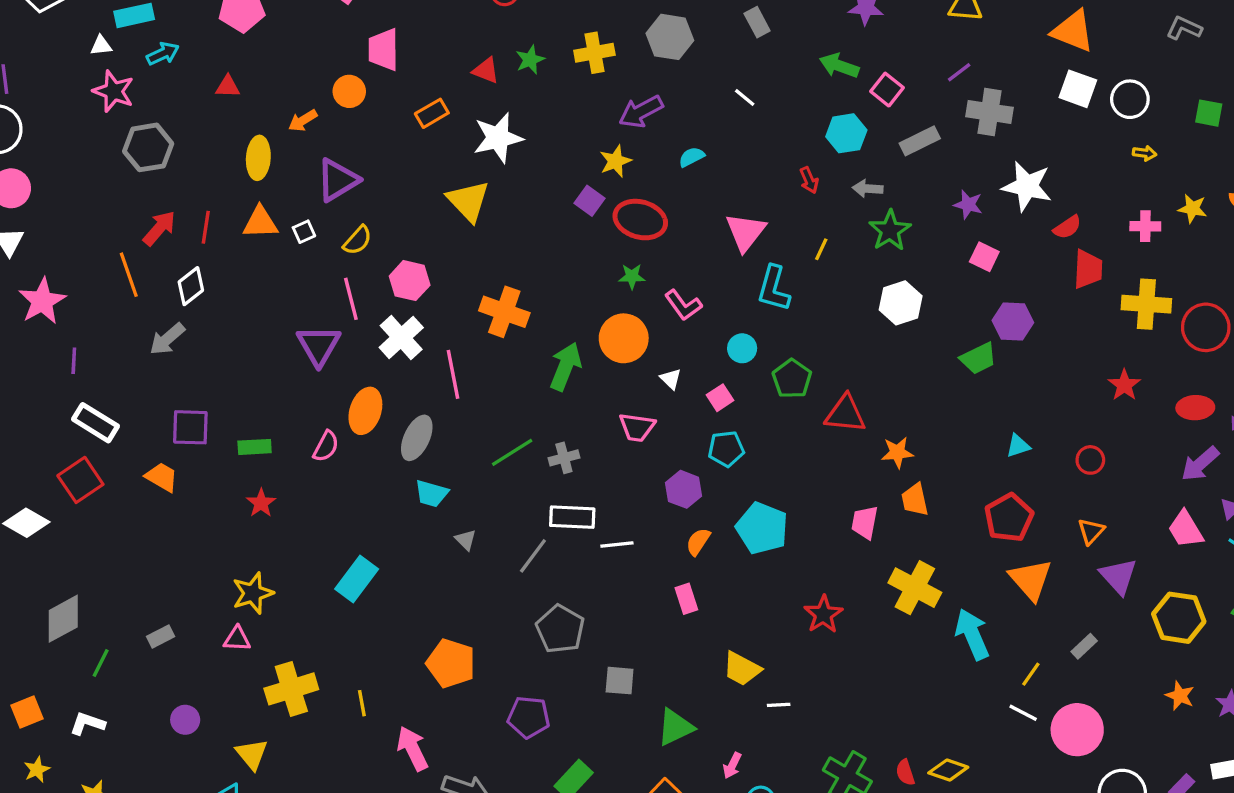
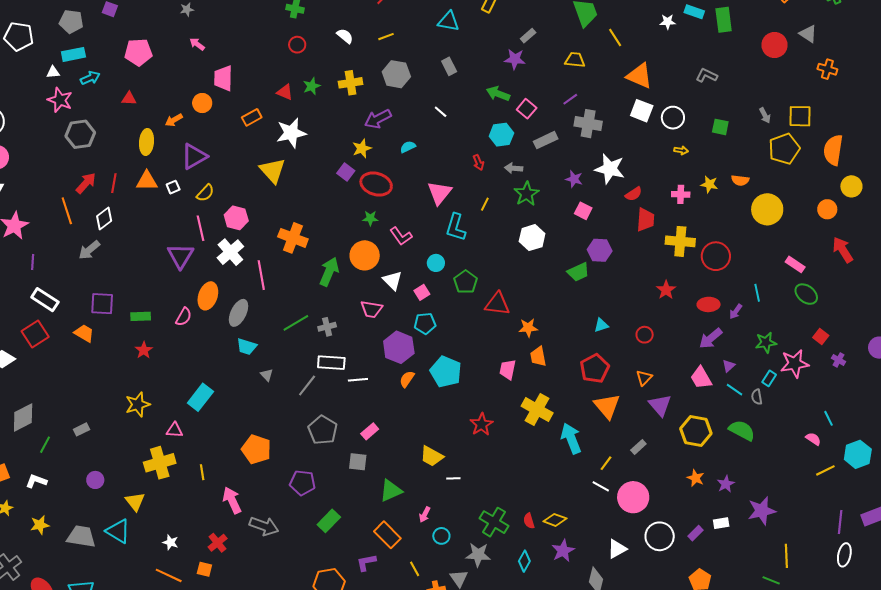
white triangle: (671, 379) -> (392, 280), size x1.5
purple hexagon: (684, 489) -> (399, 347), size x1.4
pink rectangle: (686, 599) -> (370, 431), moved, turned 66
pink triangle: (237, 639) -> (175, 430), moved

